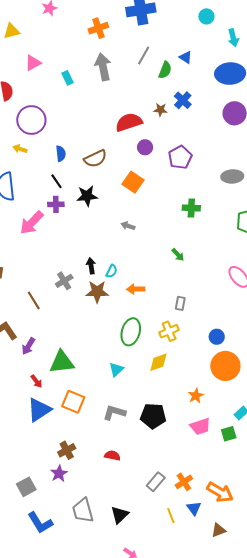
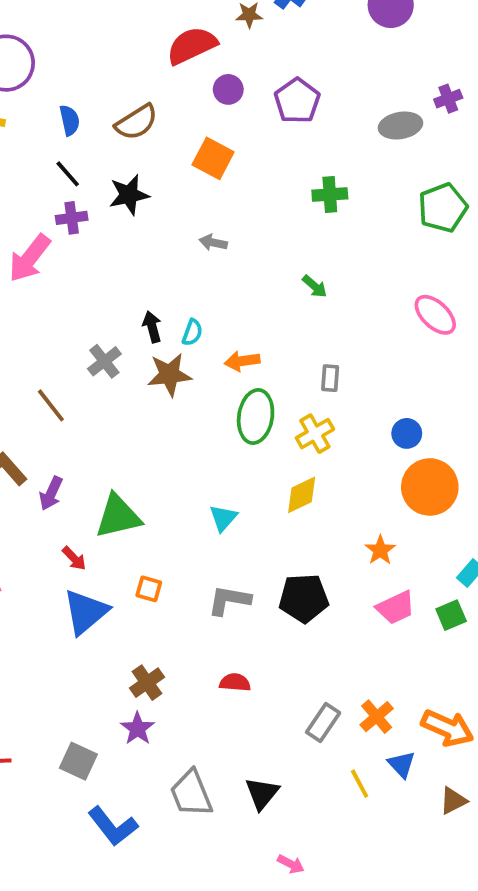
green ellipse: (131, 332) -> (256, 417), moved
orange square: (73, 402) -> (149, 589), size x0.6
gray square: (26, 487) -> (78, 761), turned -30

